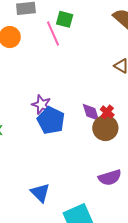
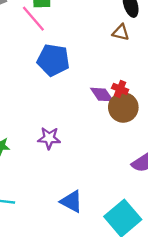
purple star: (41, 105) -> (49, 138), moved
blue pentagon: (51, 120) -> (53, 60), moved

